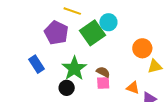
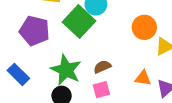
brown semicircle: (103, 72) -> (102, 67), turned -40
pink square: (103, 83) -> (101, 90), moved

